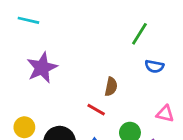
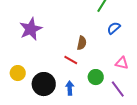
blue semicircle: (154, 66) -> (114, 28), turned 128

